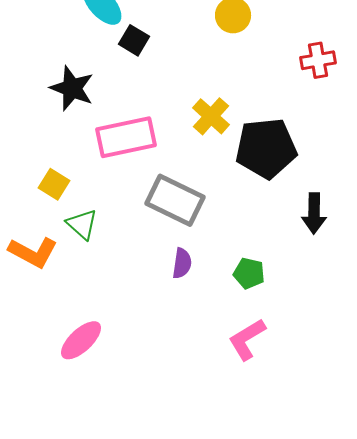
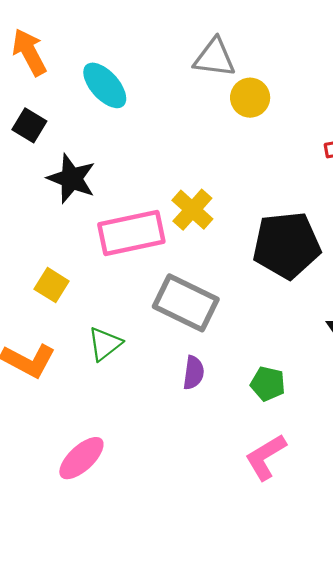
black square: (134, 40) -> (29, 125), moved
yellow cross: (211, 116) -> (192, 210), moved
green triangle: (82, 224) -> (105, 344), moved, turned 40

